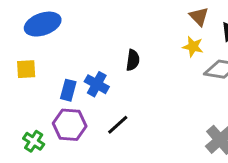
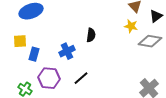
blue cross: (97, 84) -> (67, 51), turned 35
blue rectangle: (68, 90) -> (34, 54), moved

